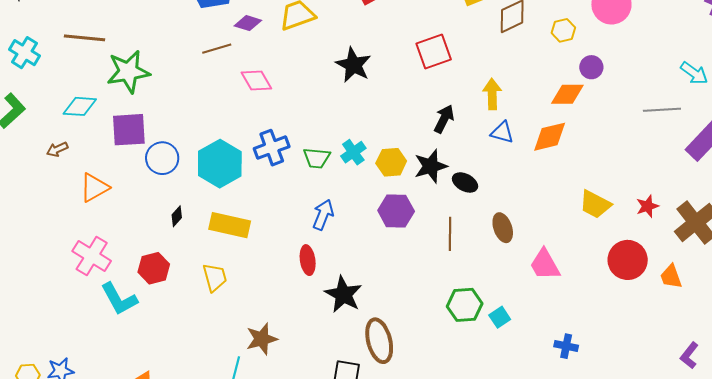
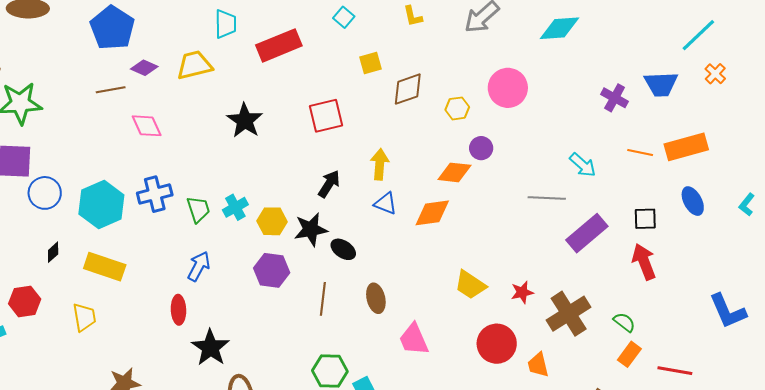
green trapezoid: (317, 158) -> (198, 209), turned -120

